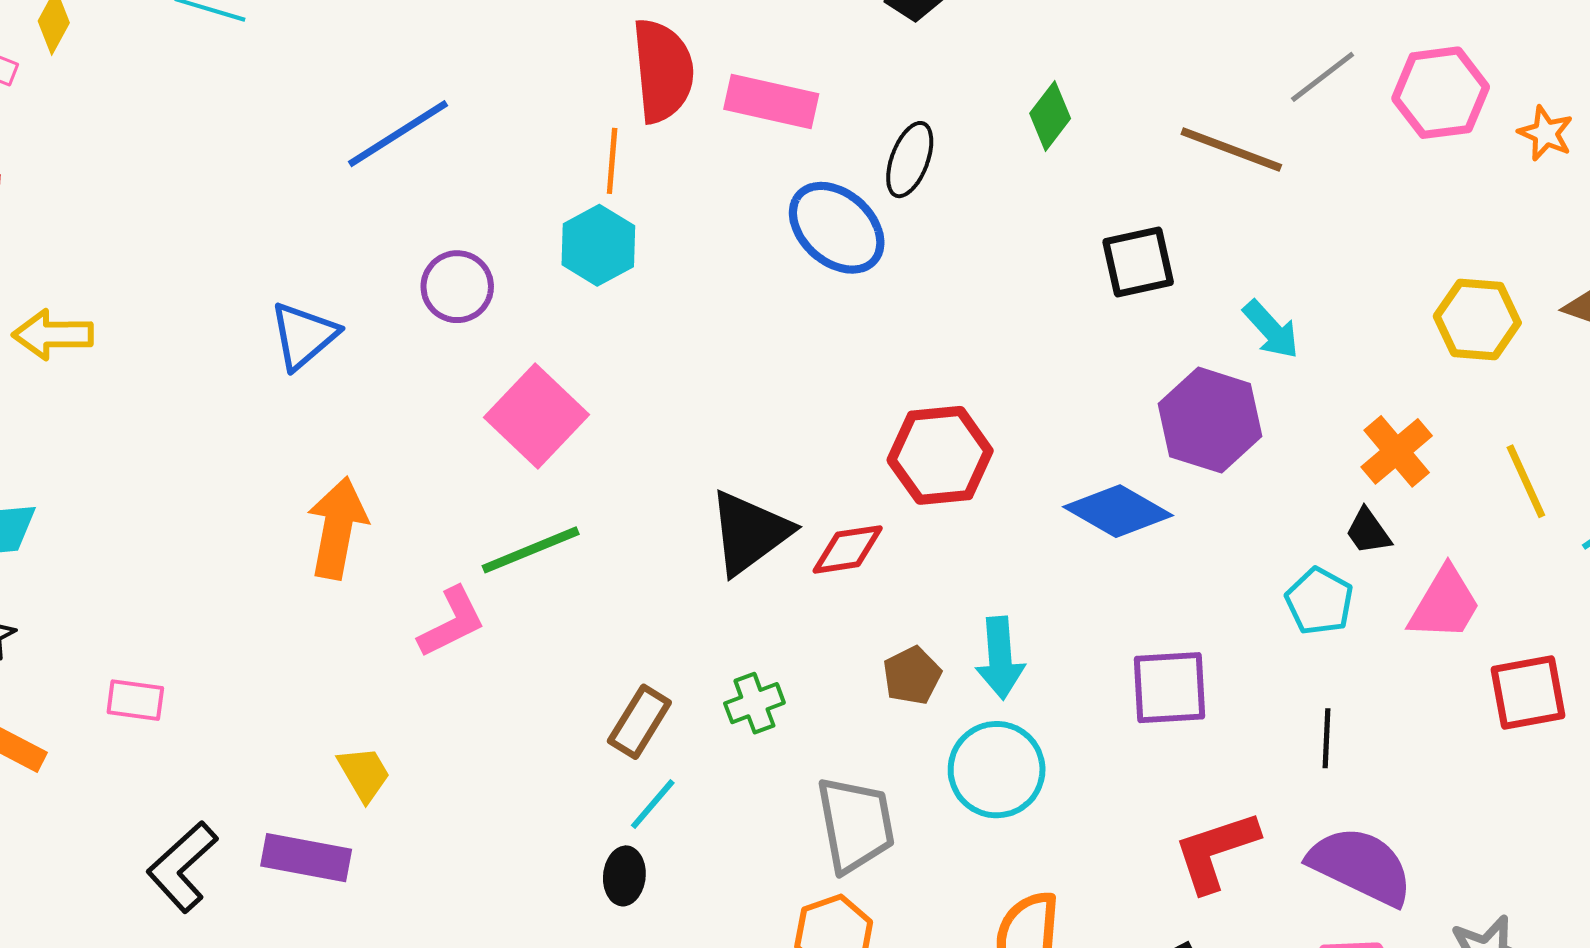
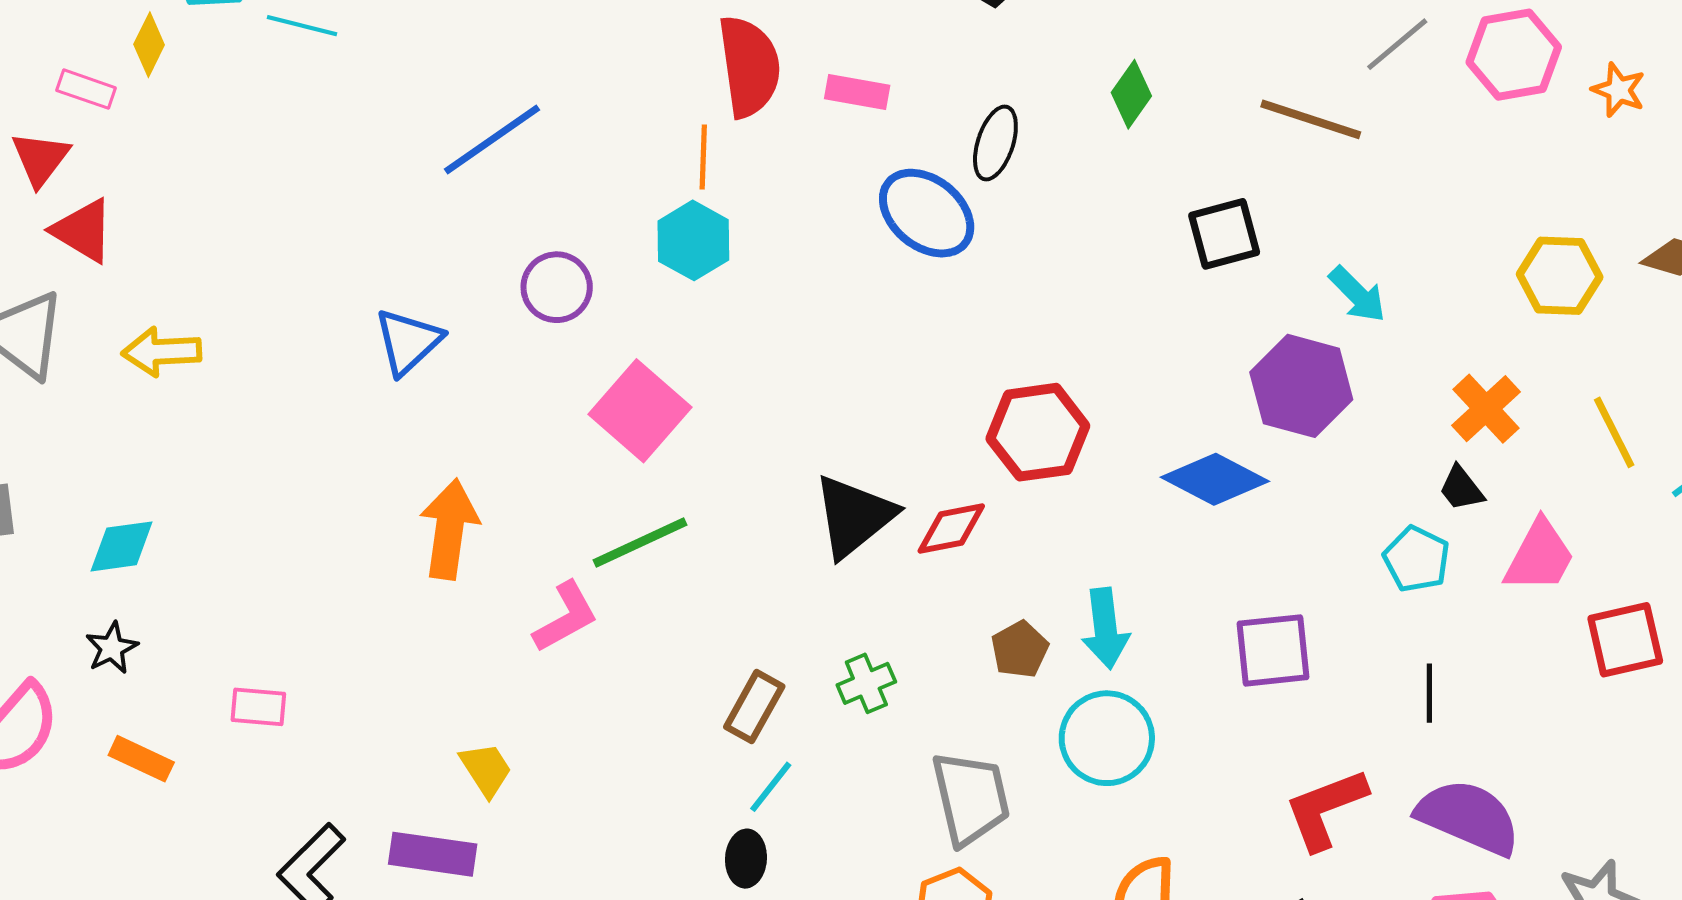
pink rectangle: (771, 102) -> (857, 92), size x0.7

